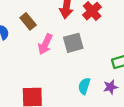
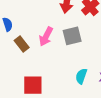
brown rectangle: (28, 21) -> (22, 44), moved

